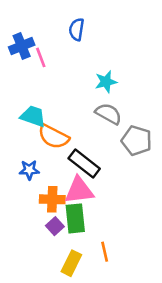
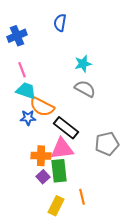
pink line: (41, 57) -> (22, 70), moved
gray pentagon: (137, 141) -> (107, 144), moved, turned -30
blue star: (29, 170) -> (28, 118), moved

